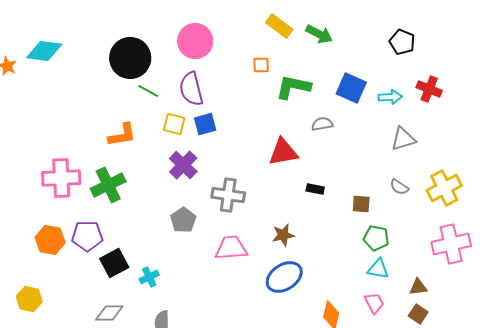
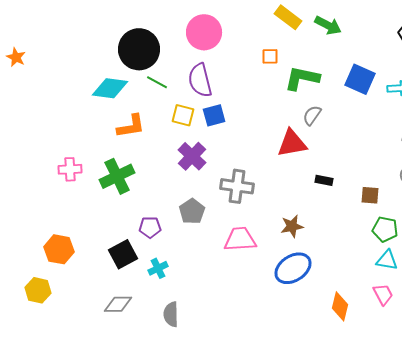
cyan diamond: (44, 51) -> (110, 88), moved
gray semicircle: (322, 124) -> (312, 115), moved, turned -45
pink cross: (61, 178) -> (70, 169), size x0.6
purple pentagon: (87, 236) -> (150, 227), moved, size x0.7
orange hexagon: (50, 240) -> (59, 249), moved

